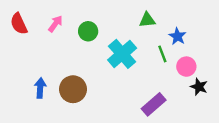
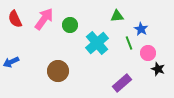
pink arrow: (55, 24) -> (44, 19), size x1.6
blue arrow: (40, 88) -> (11, 62), moved, turned -119

